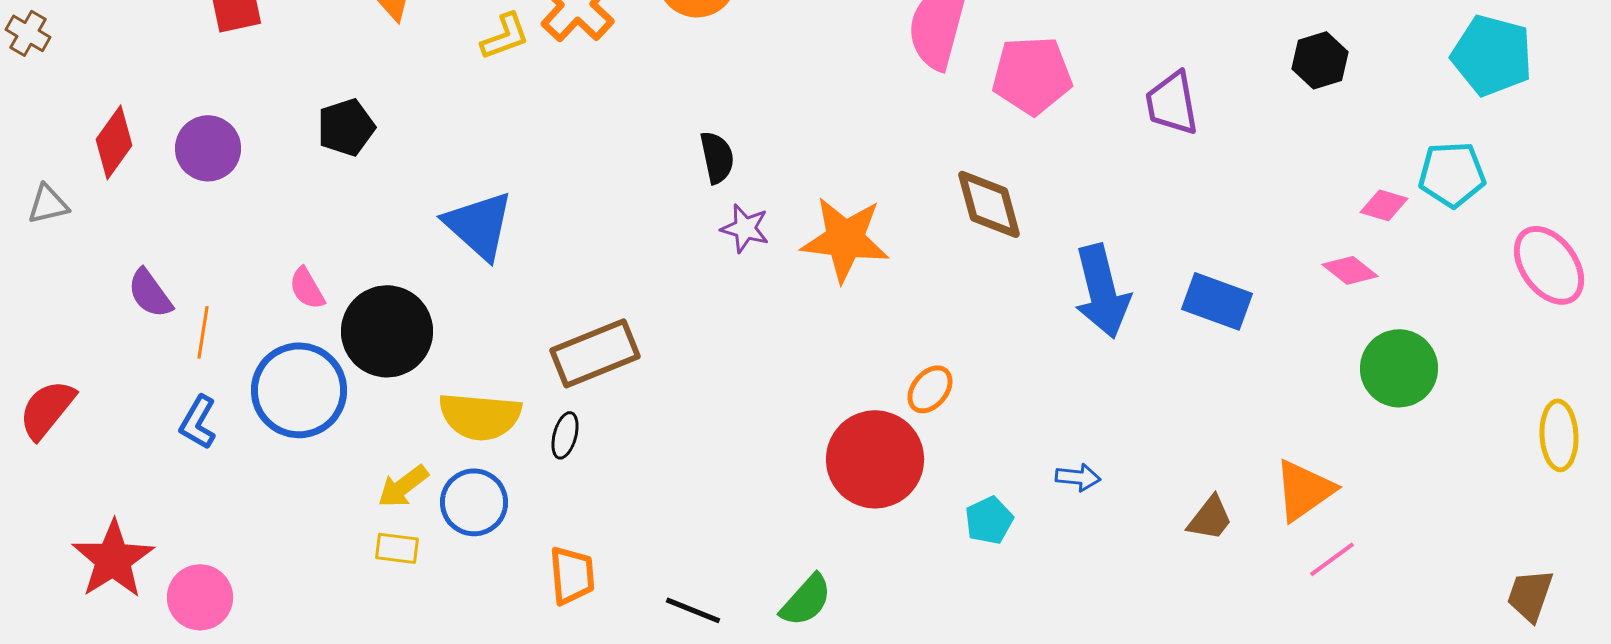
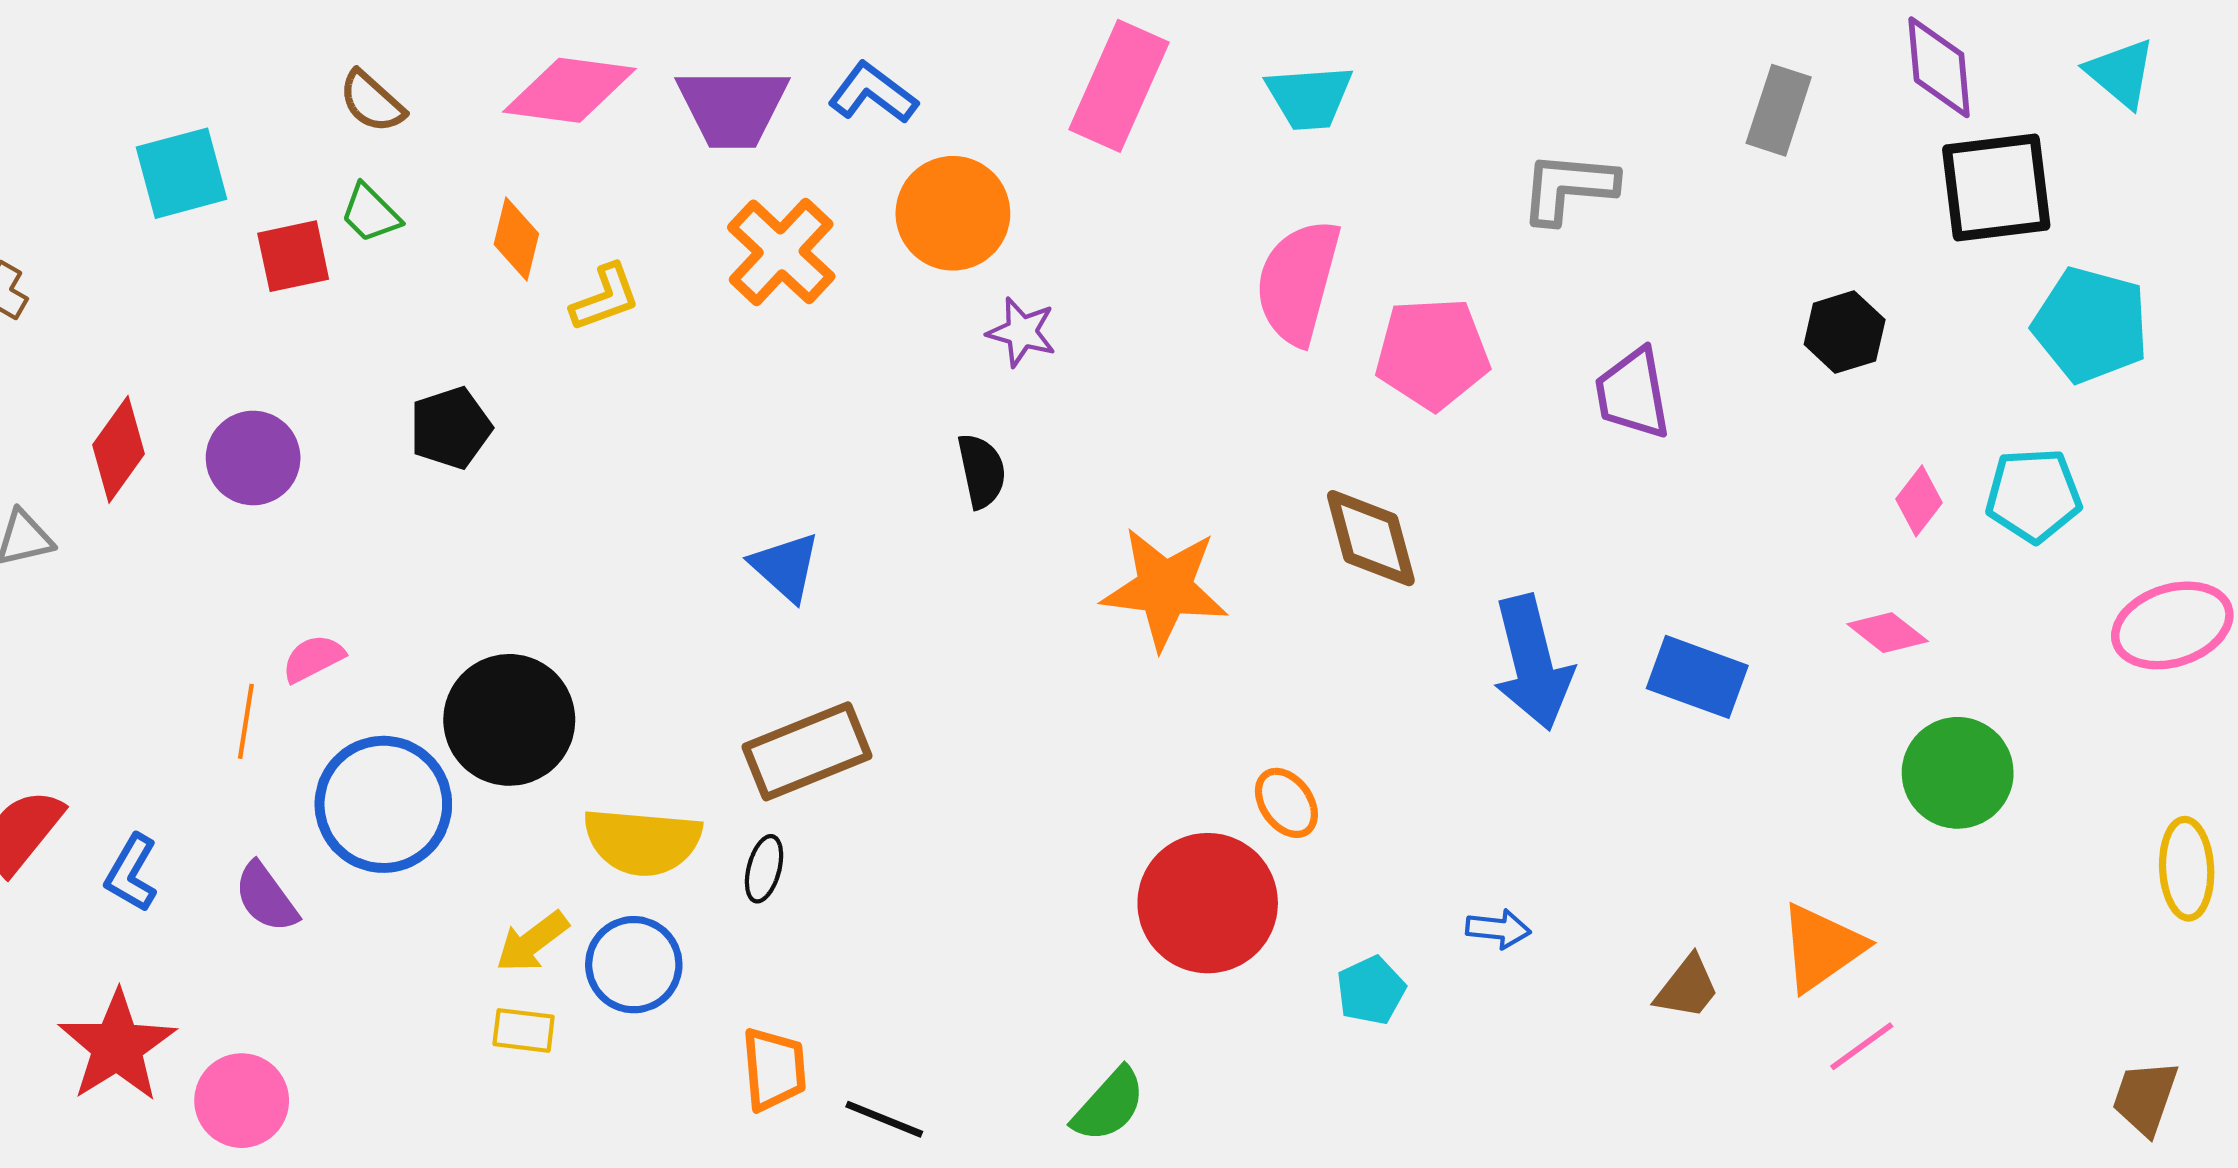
yellow L-shape: (505, 36) -> (605, 298), moved
pink diamond: (1384, 205) -> (1919, 501), moved, turned -69
blue triangle: (479, 225) -> (785, 567), moved, size x0.7
purple star: (745, 228) -> (1022, 332), moved
pink ellipse: (1549, 265) -> (2172, 625), turned -72
pink semicircle: (307, 288) -> (313, 658), moved, turned 93
purple semicircle: (150, 293) -> (266, 897), moved
orange ellipse: (930, 389) -> (1286, 803), turned -75
blue L-shape: (198, 422) -> (131, 873), moved
black line: (693, 610) -> (884, 1119), moved

